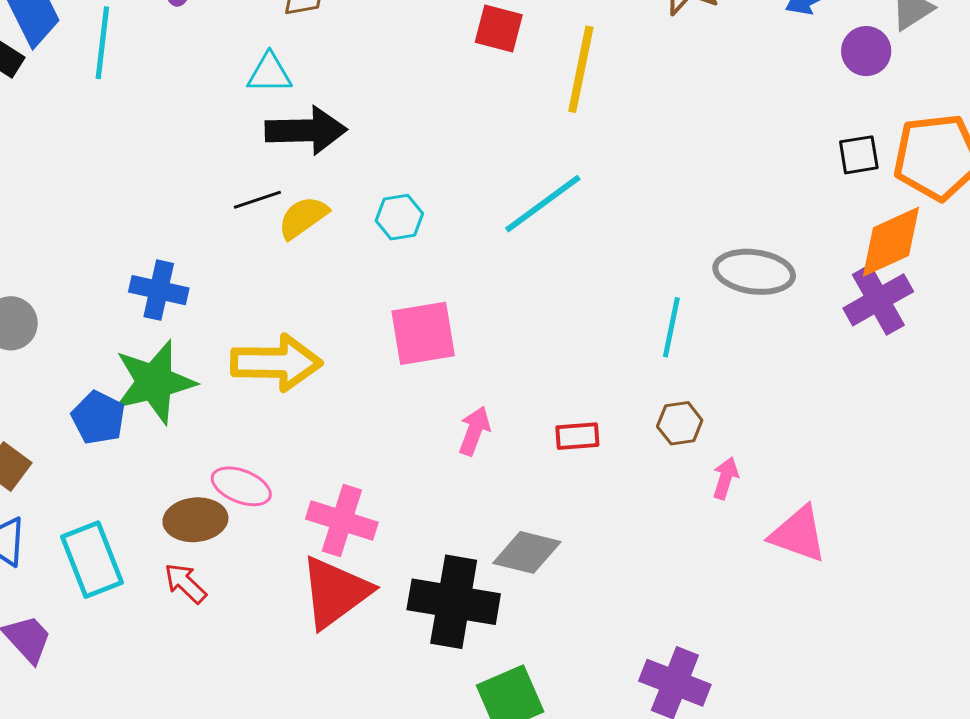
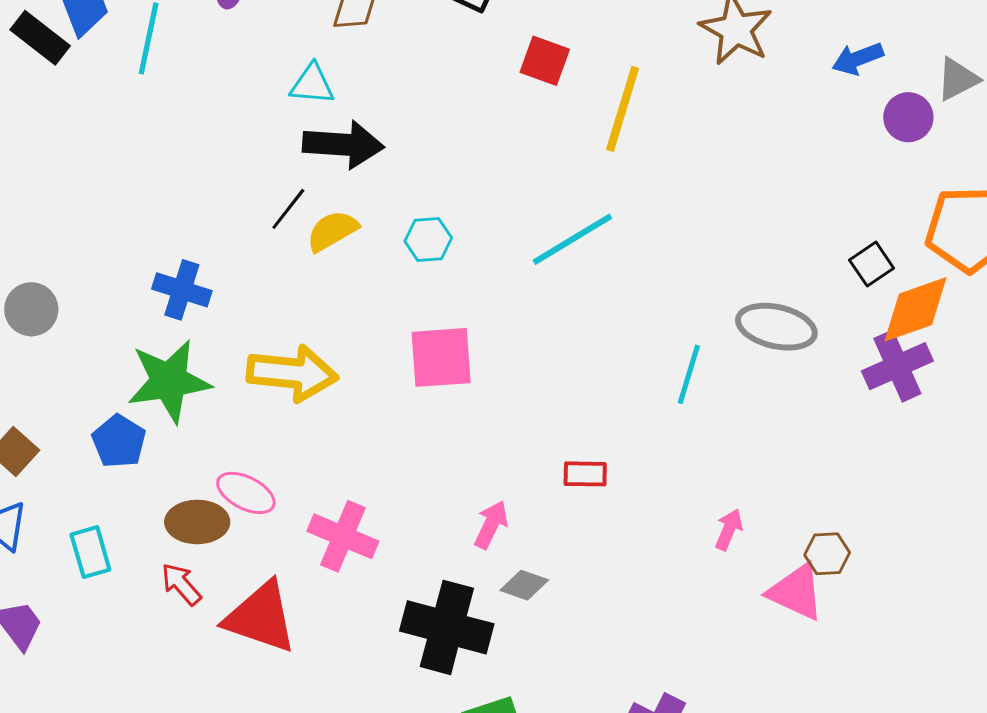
black square: (859, 155) -> (872, 264), moved, turned -30
black line: (257, 200) -> (288, 209), turned -39
blue pentagon: (98, 418) -> (119, 441), moved
brown hexagon: (680, 423) -> (827, 554), moved
pink arrow: (474, 431) -> (491, 525), moved
gray diamond: (527, 552) -> (524, 585), size x0.7
cyan rectangle: (92, 560) -> (90, 552), size x0.7
red triangle: (335, 592) -> (261, 617), moved, turned 50

